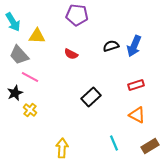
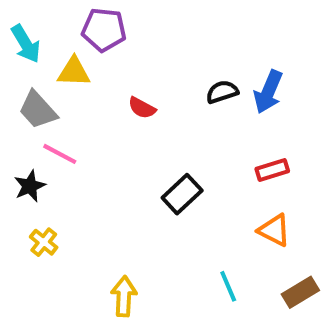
purple pentagon: (77, 15) -> (104, 30), moved
yellow cross: (30, 110) -> (44, 242), moved

